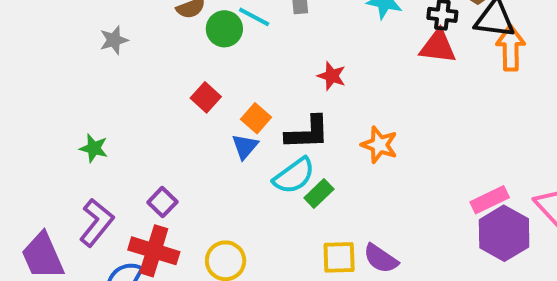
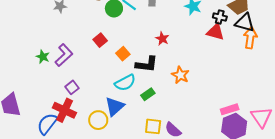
blue triangle: (245, 147) -> (115, 106), moved, size x1.5
cyan semicircle: (294, 176) -> (125, 83), moved
purple L-shape: (97, 222) -> (64, 55), moved

